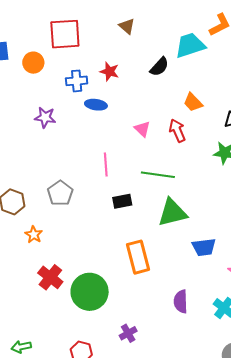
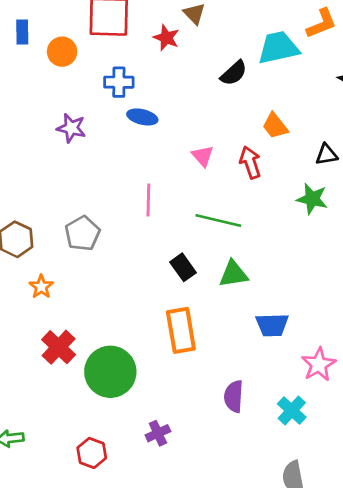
red star: (109, 71) -> (166, 38), moved
black rectangle: (122, 201) -> (183, 267), moved, turned 60
green triangle: (172, 213) -> (233, 274), size x0.7

